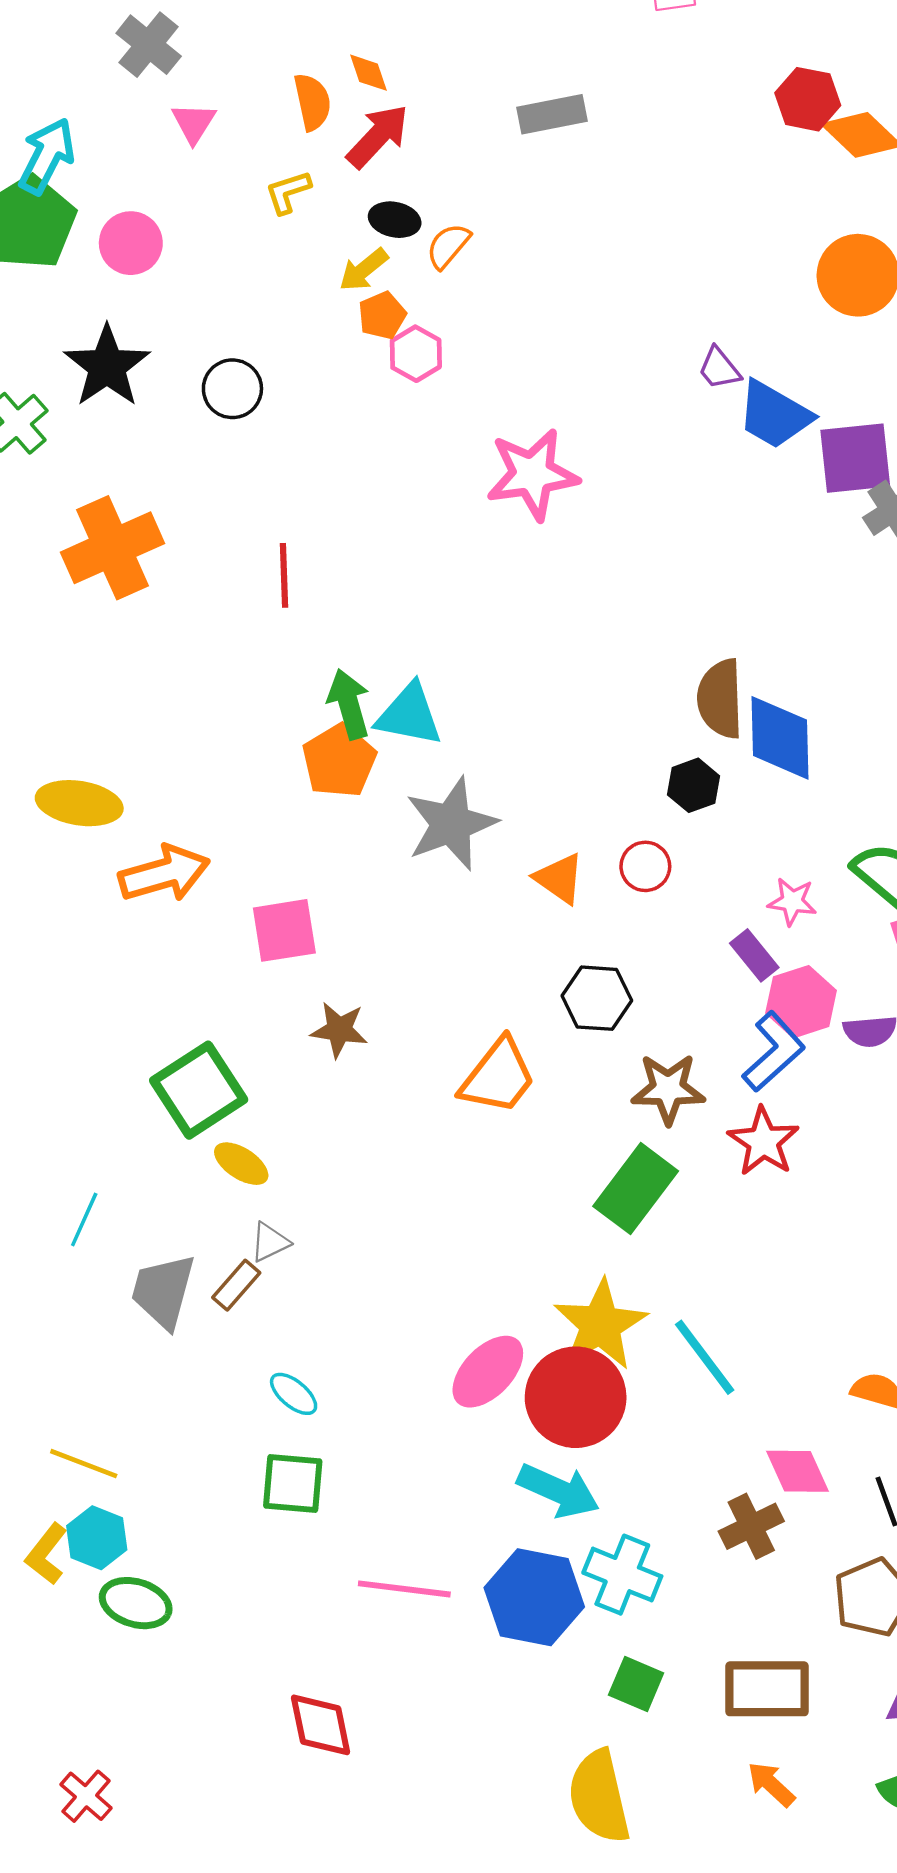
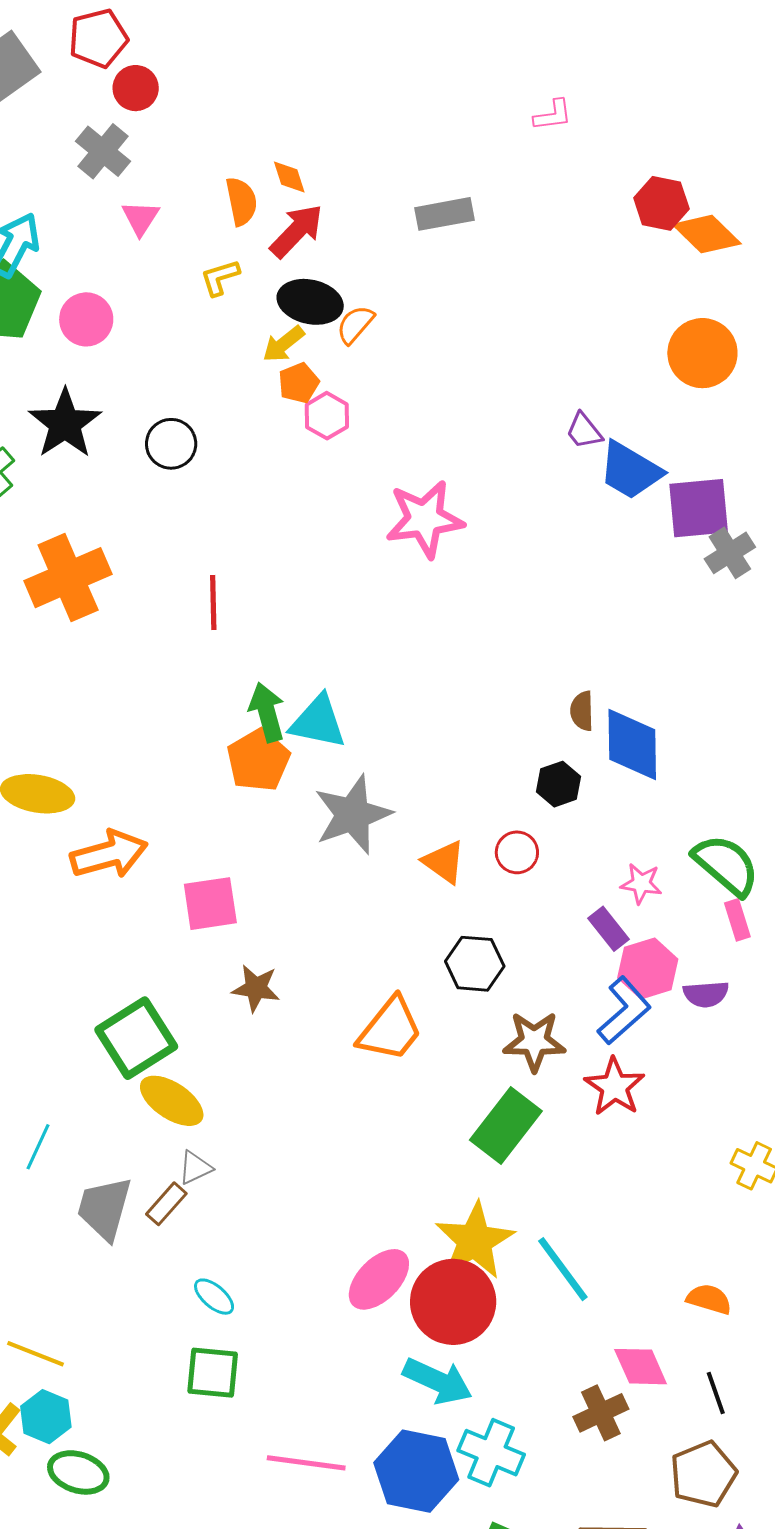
black ellipse: (395, 220) -> (310, 302), size x1.5
brown semicircle: (720, 699) -> (582, 711), size x0.6
yellow ellipse: (241, 1164) -> (172, 1101), size x1.4

